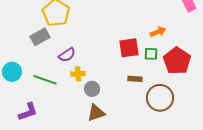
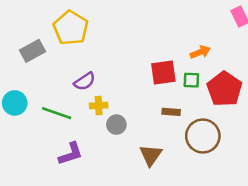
gray rectangle: (40, 37) -> (32, 51), moved
purple L-shape: (28, 112) -> (71, 154), moved
brown triangle: (96, 113) -> (151, 155), moved, turned -36

